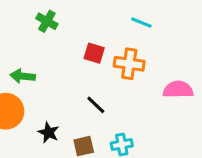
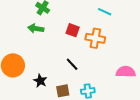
green arrow: (23, 76) -> (36, 28), moved
pink semicircle: (178, 90) -> (126, 72), moved

